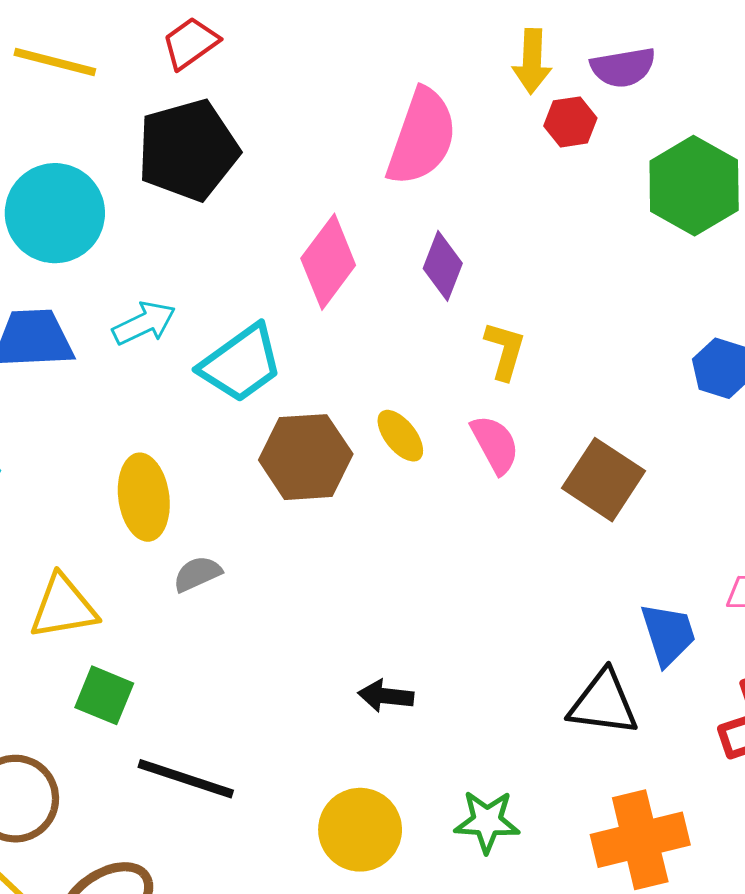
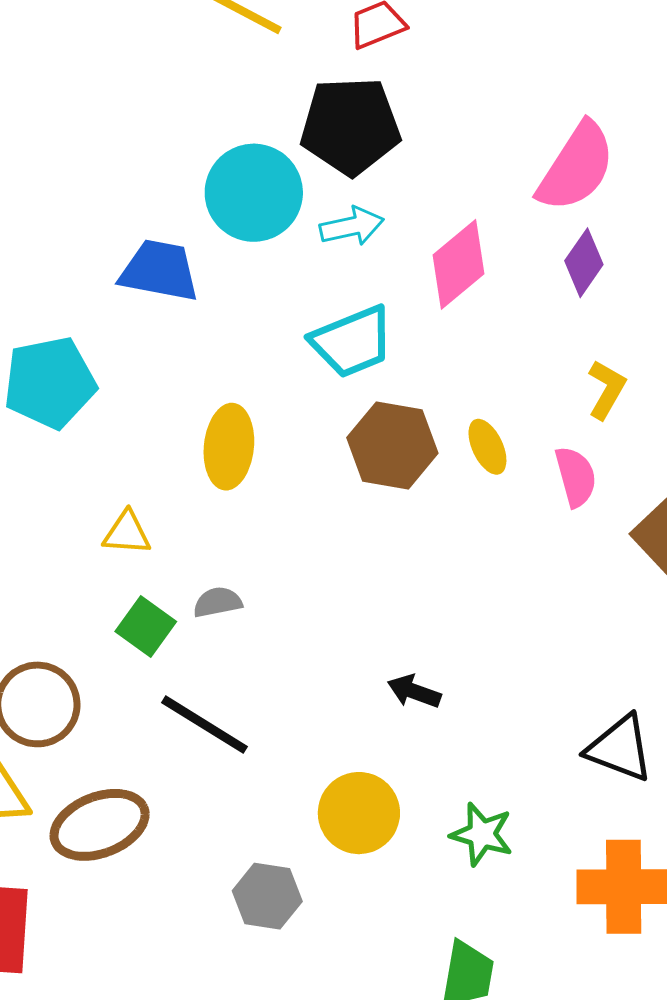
cyan circle: (55, 213) -> (254, 193), moved
purple diamond: (443, 266) -> (584, 263), moved
cyan arrow: (144, 323) -> (352, 226), moved
gray semicircle: (197, 574) -> (218, 602), moved
yellow triangle: (63, 607) -> (127, 533), size x0.7

